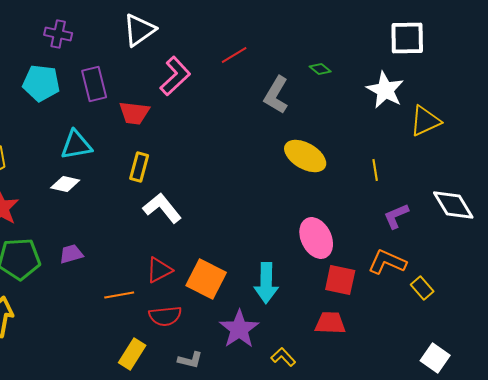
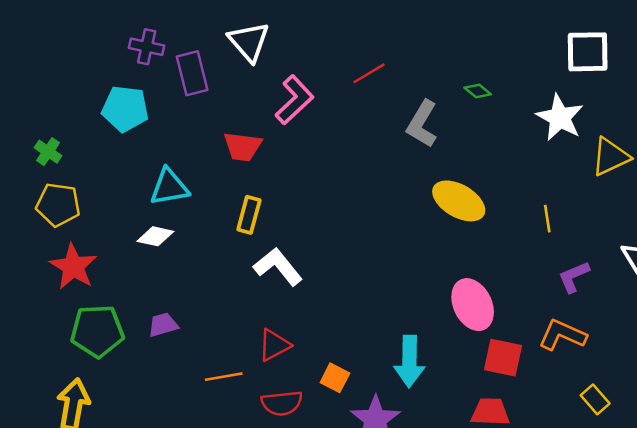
white triangle: (139, 30) -> (249, 42), turned -36
purple rectangle: (94, 84) -> (192, 73), moved
orange square: (206, 279) -> (335, 378), moved, size x0.6
yellow rectangle: (422, 288) -> (595, 399), moved

